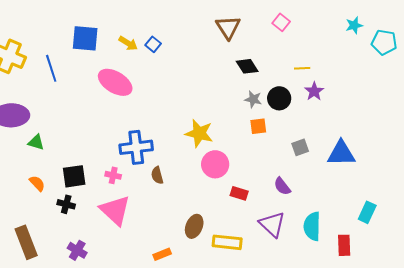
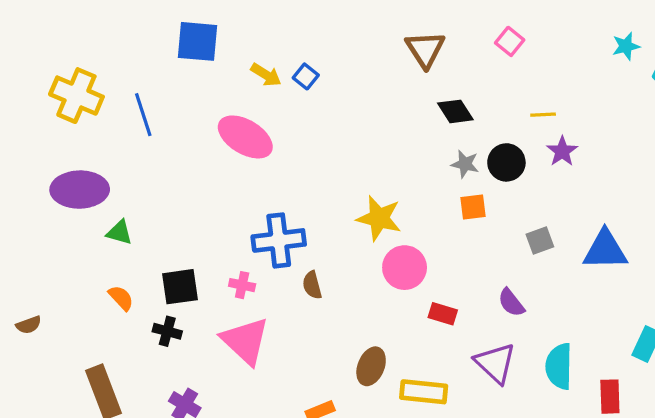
blue square: (85, 38) -> (197, 41), moved

